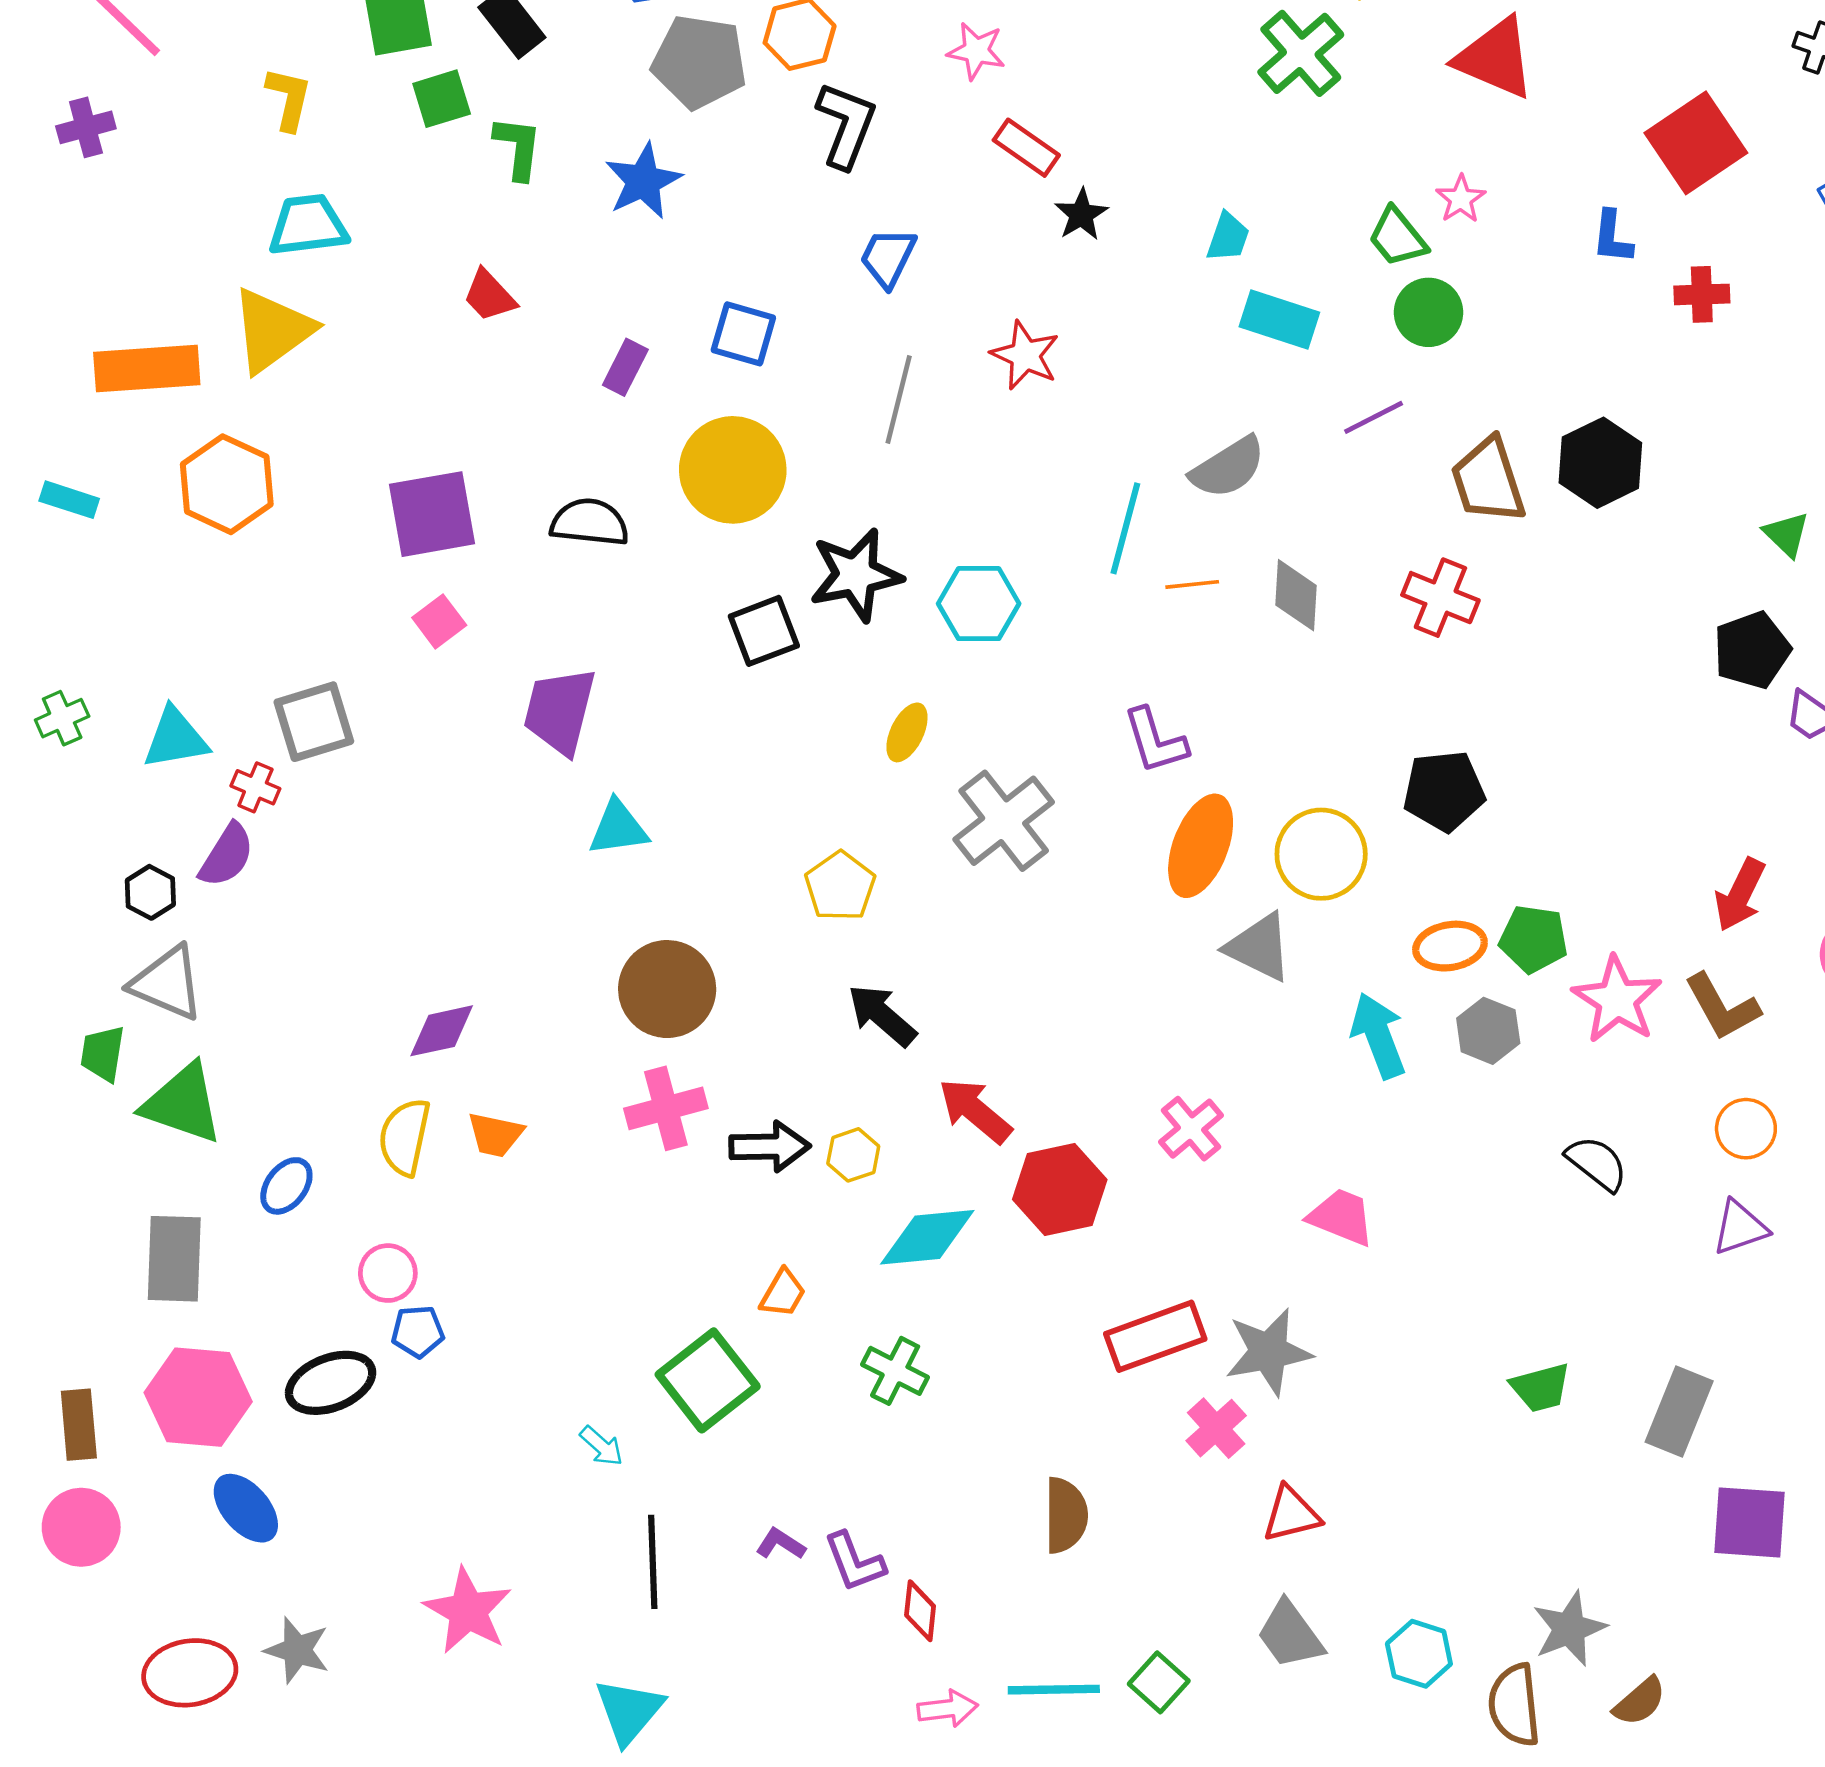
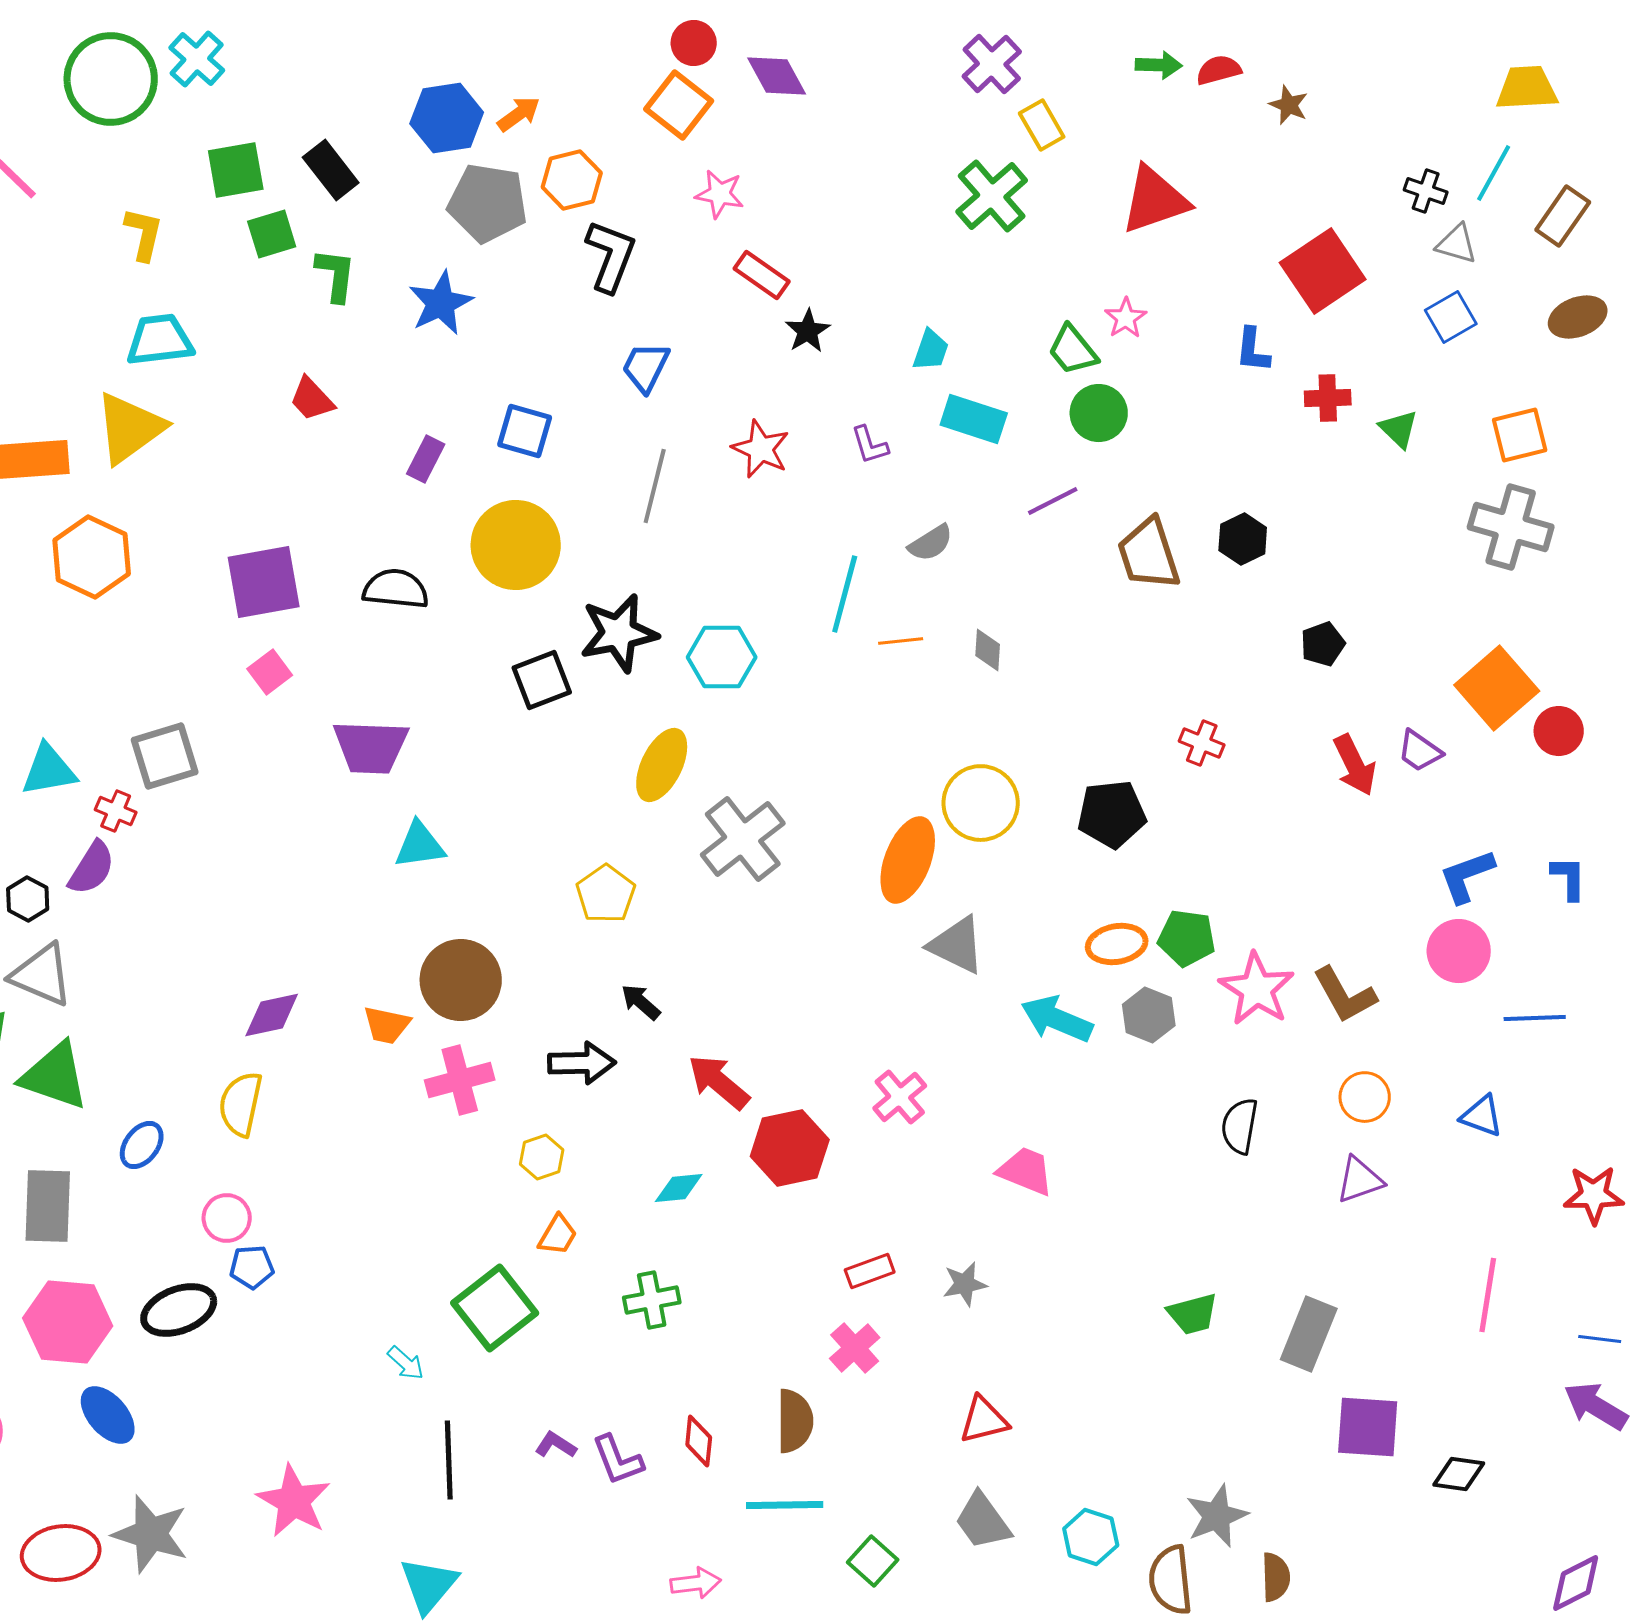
red triangle: (1495, 58) -> (1155, 200), turned -42
black hexagon: (1600, 463) -> (1243, 539), size x0.7
gray semicircle: (1228, 467) -> (931, 543), size x0.7
green triangle: (1787, 534) -> (1399, 429), moved
gray diamond: (1296, 595) -> (988, 650), size x0.7
red cross: (1440, 598) -> (1202, 743), moved, size x0.7
black pentagon: (1752, 650) -> (1323, 644), moved, size x0.7
purple trapezoid: (560, 711) -> (371, 747), turned -102
yellow ellipse: (907, 732) -> (662, 765), size x1.5
purple L-shape: (1155, 741) -> (870, 445), moved, size x0.7
yellow circle: (1321, 854) -> (981, 803), moved
red arrow: (1740, 895) -> (1355, 765), moved, turned -52
black arrow: (882, 1015) -> (641, 1002), size x0.7
cyan arrow: (1378, 1036) -> (1057, 1019), turned -46
orange trapezoid: (495, 1135) -> (387, 1025), moved
black arrow: (770, 1147) -> (582, 1063), moved
yellow hexagon: (853, 1155) -> (542, 1157), moved
black semicircle: (1597, 1163) -> (1240, 1126), turned -118
cyan diamond: (927, 1237) -> (679, 1188), size x0.6
red rectangle: (1155, 1336) -> (870, 1271), size x0.6
gray star: (1269, 1352) -> (965, 1284), size x0.6
green cross: (895, 1371) -> (652, 1300), turned -38
pink cross: (1216, 1428) -> (855, 1348), moved
red diamond: (920, 1611) -> (699, 1441), moved
gray star: (297, 1650) -> (151, 1534), size x1.4
cyan line: (1054, 1690) -> (785, 1505), moved
brown semicircle: (1640, 1701) -> (1276, 1577), turned -51

